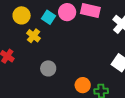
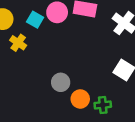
gray circle: (48, 68) -> (61, 82), moved

